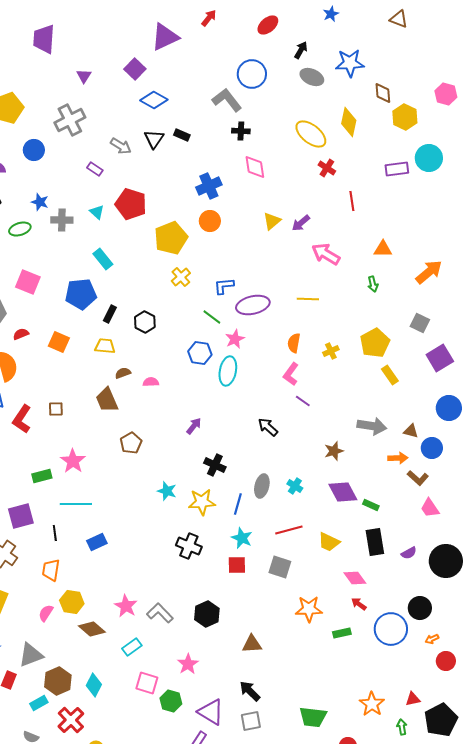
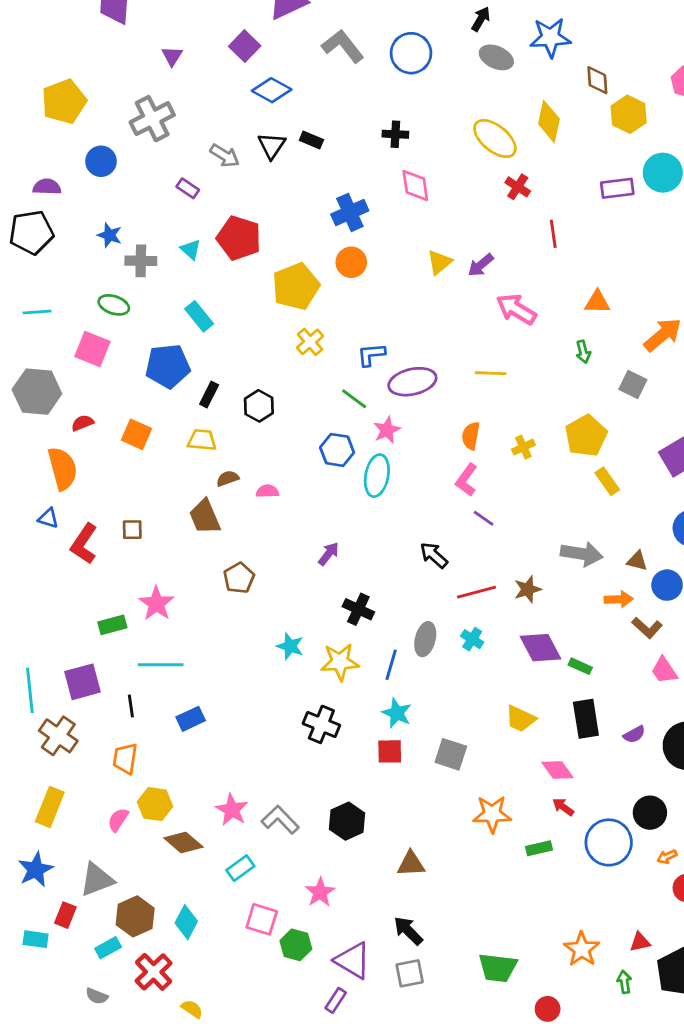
gray L-shape: (227, 100) -> (343, 46), moved
green ellipse: (20, 229) -> (114, 305), moved, turned 35
gray square: (420, 323) -> (633, 385), moved
red line: (289, 530) -> (476, 592), moved

